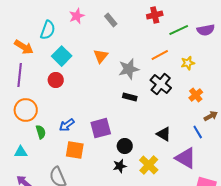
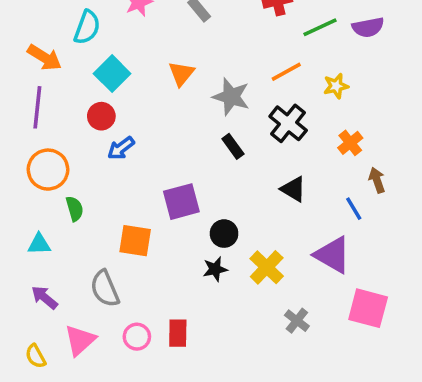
gray star: (129, 69) -> (231, 97), turned 30
black rectangle: (130, 97) -> (233, 146), turned 40
brown arrow: (211, 116) -> (377, 180), turned -80
blue arrow: (67, 125) -> (121, 148), moved
black triangle: (164, 134) -> (293, 189), moved

